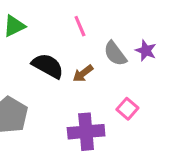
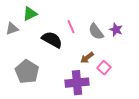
pink line: (80, 26) -> (71, 27), moved
brown arrow: (83, 74) -> (87, 58), moved

